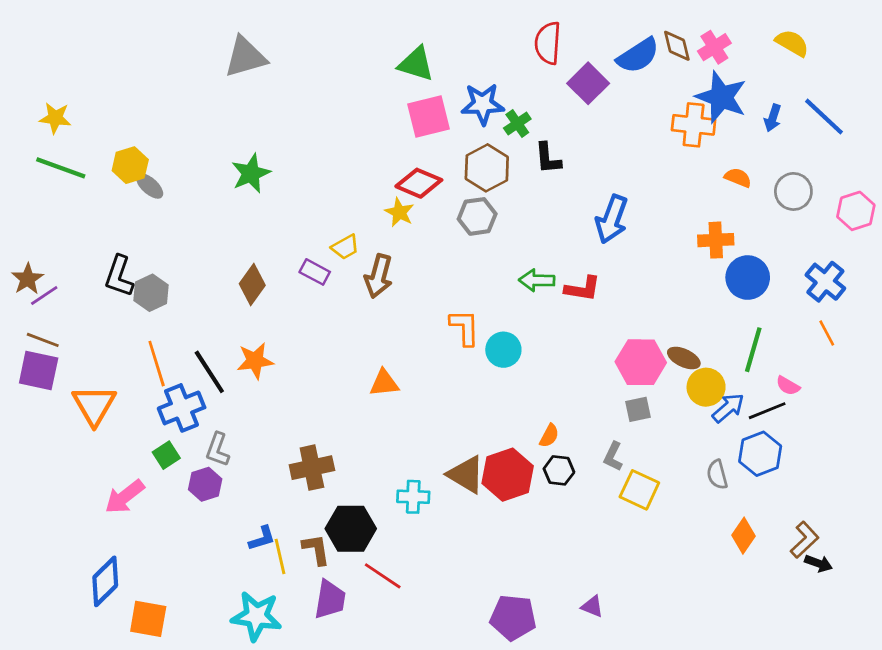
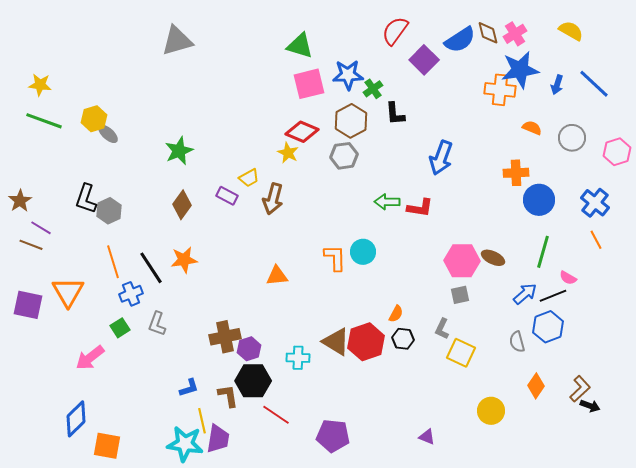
red semicircle: (548, 43) -> (395, 31), turned 32
blue star: (721, 97) -> (520, 70), turned -30
green star: (251, 173) -> (179, 151), moved
purple line: (44, 296) -> (41, 228), moved, turned 65
orange L-shape: (465, 327) -> (335, 258), moved
purple square: (39, 370) -> (28, 305), moved
yellow circle: (706, 387) -> (491, 411), moved
blue cross: (182, 408) -> (131, 294), size x0.7
purple hexagon: (205, 484) -> (249, 349), moved
yellow line: (280, 556) -> (202, 421), moved
purple trapezoid: (330, 599) -> (218, 439), moved
purple pentagon: (513, 617) -> (333, 436), moved

